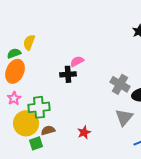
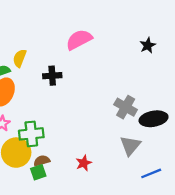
pink semicircle: (77, 61) -> (79, 40), moved, size x1.6
black cross: (68, 74) -> (52, 76), moved
green square: (36, 143) -> (38, 172), moved

